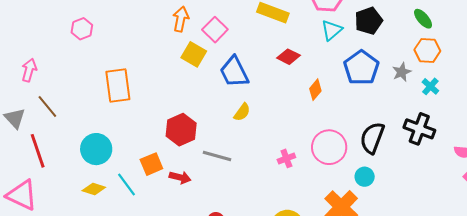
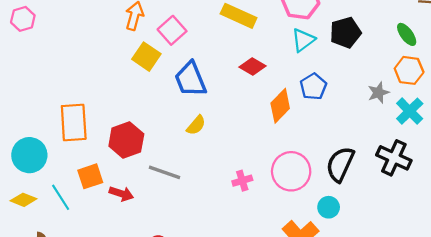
blue pentagon: (361, 68) -> (313, 87), moved, size x0.7
orange rectangle: (118, 86) -> (74, 122), moved
cyan cross: (430, 86) -> (410, 111), size x1.4
orange diamond: (315, 90) -> (280, 106), size x1.4

